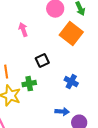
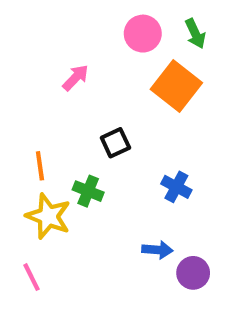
pink arrow: (23, 30) -> (76, 78), turned 64
green cross: (29, 84) -> (88, 191), turned 32

